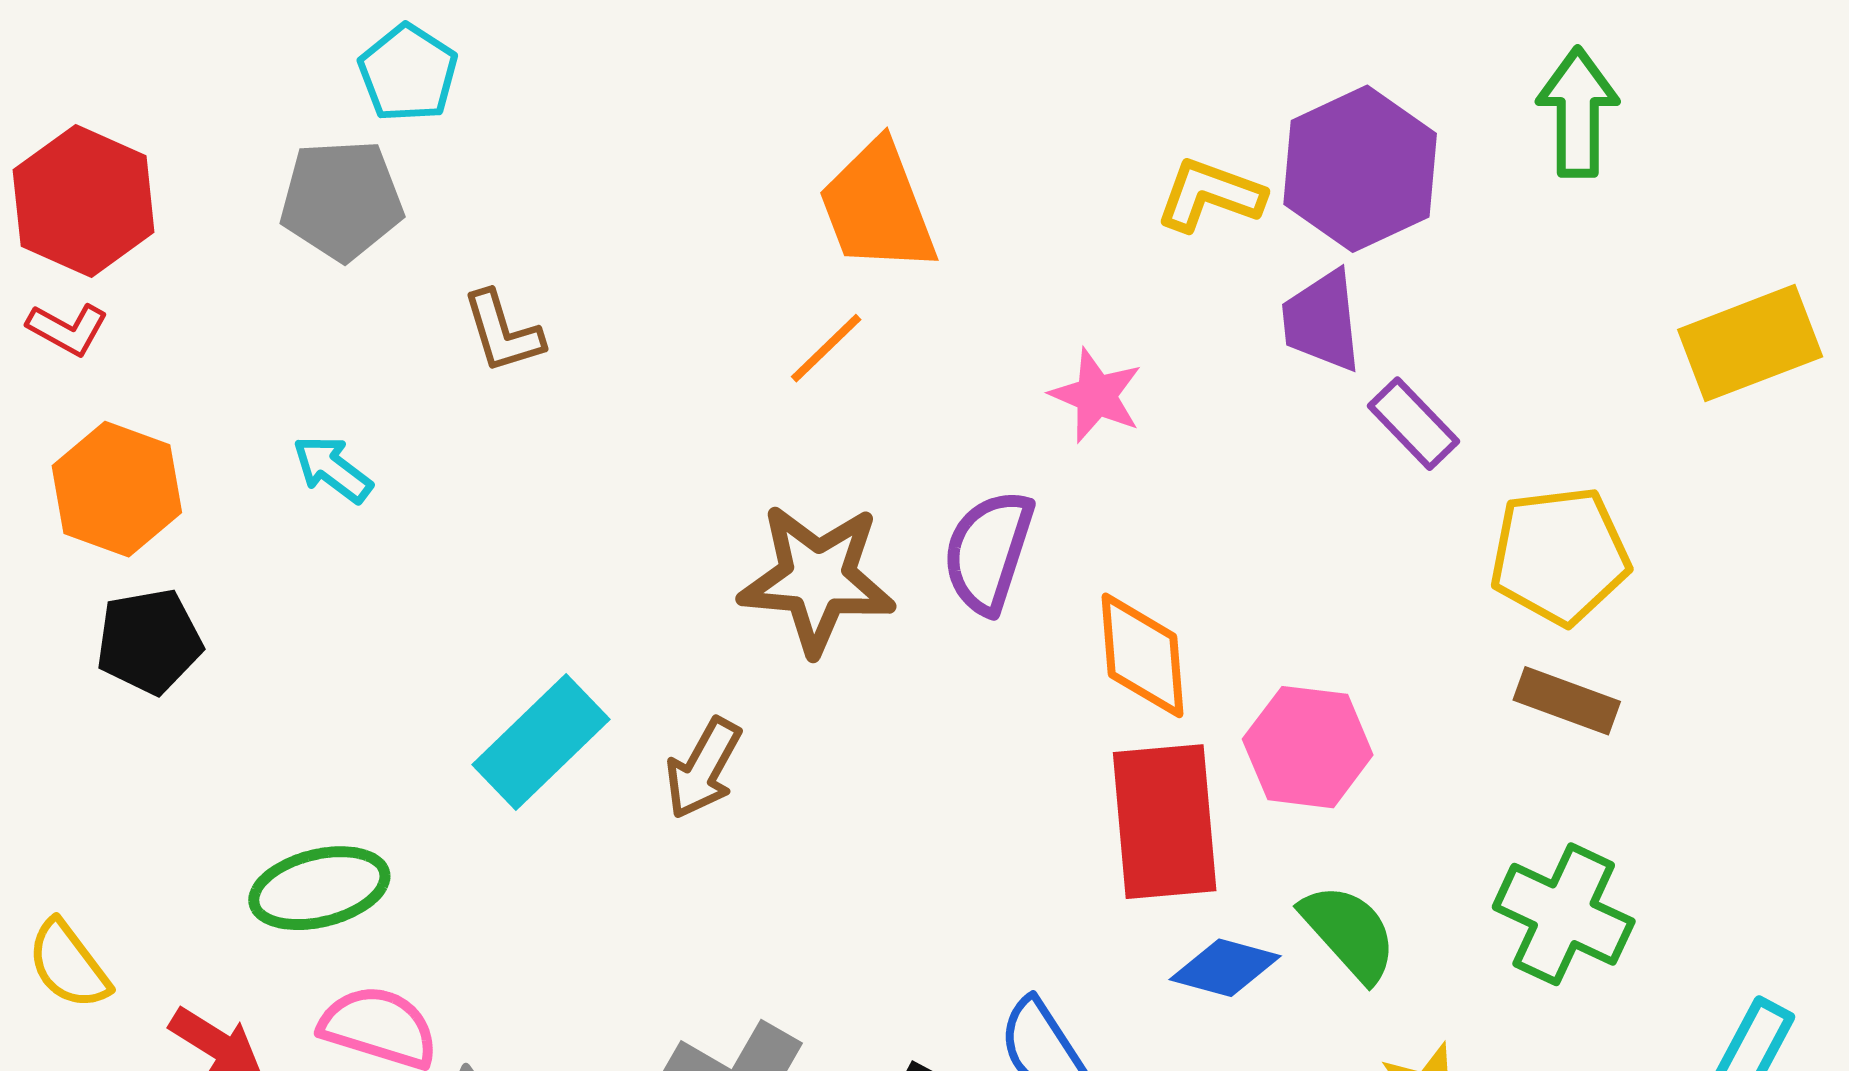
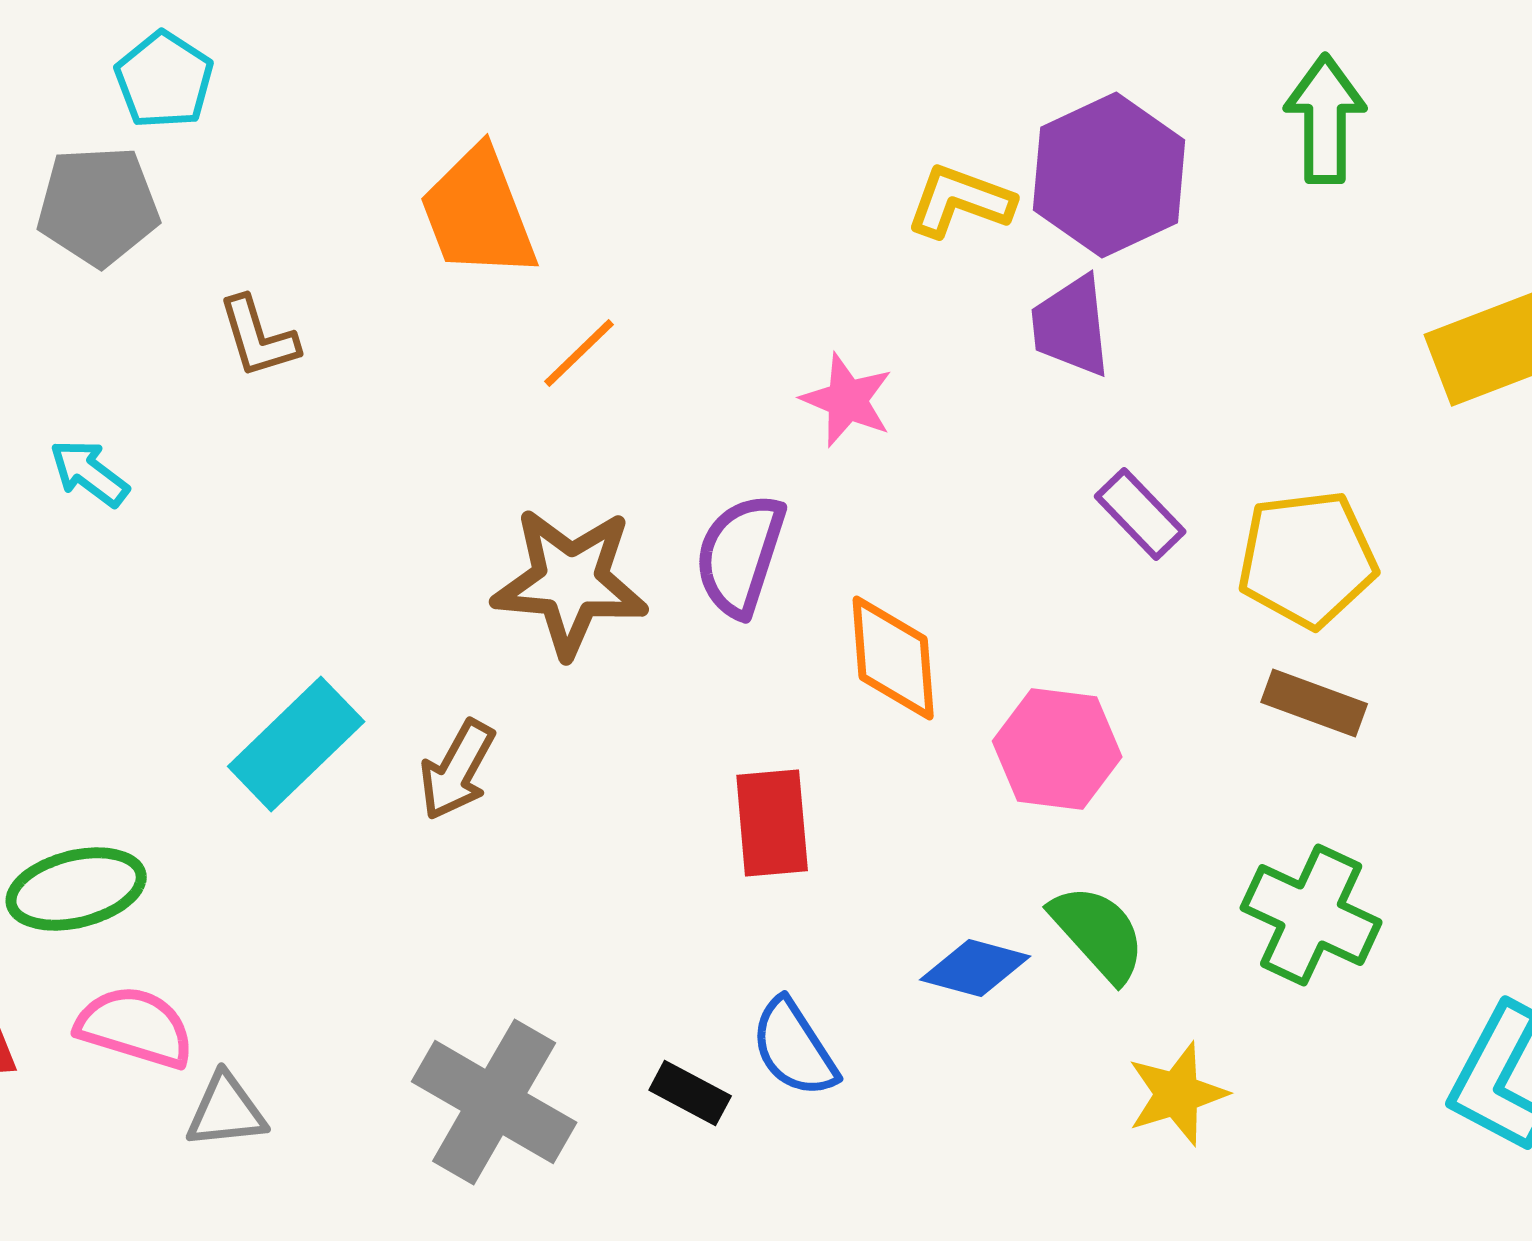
orange trapezoid: (878, 207) -> (478, 213), moved
purple rectangle: (1414, 424) -> (1140, 514), moved
red rectangle: (1165, 822) -> (772, 823), moved, size x0.7

